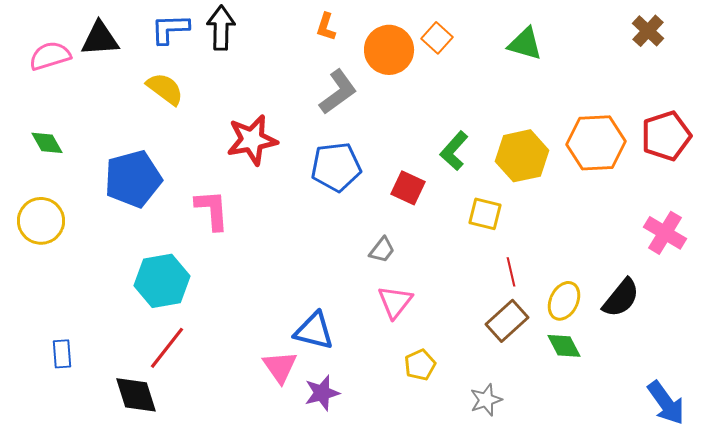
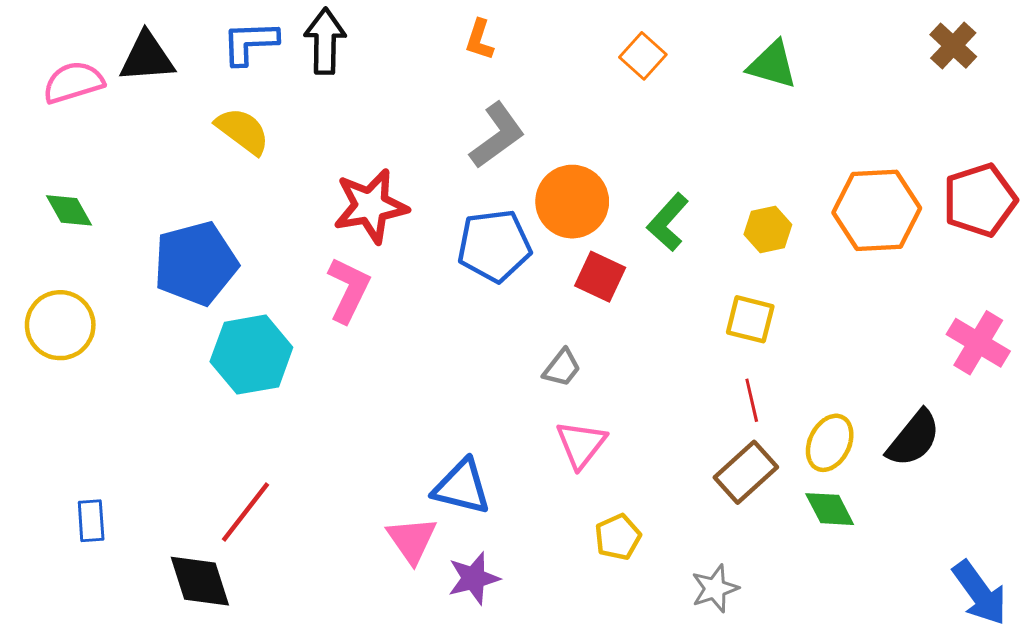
orange circle: (389, 50) -> (572, 202), moved
yellow hexagon: (522, 156) -> (768, 230), size x0.6
pink L-shape: (212, 210) -> (349, 290), moved, turned 30
yellow square: (485, 214) -> (750, 319), moved
cyan hexagon: (162, 281) -> (251, 355), moved

